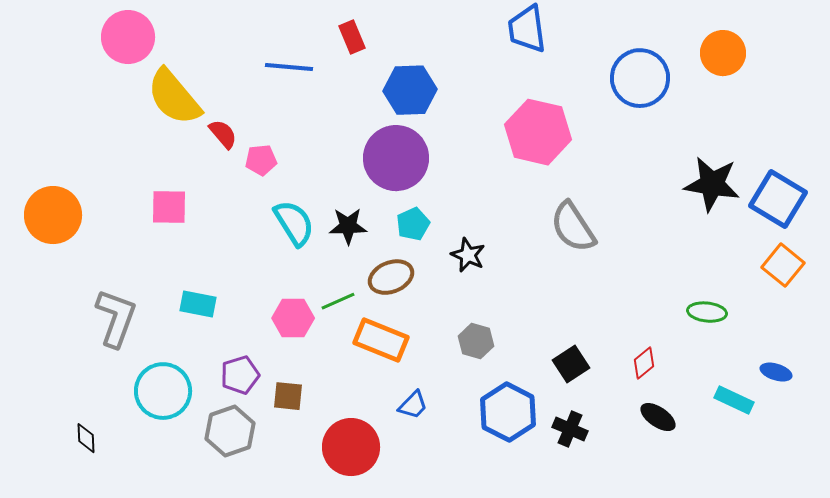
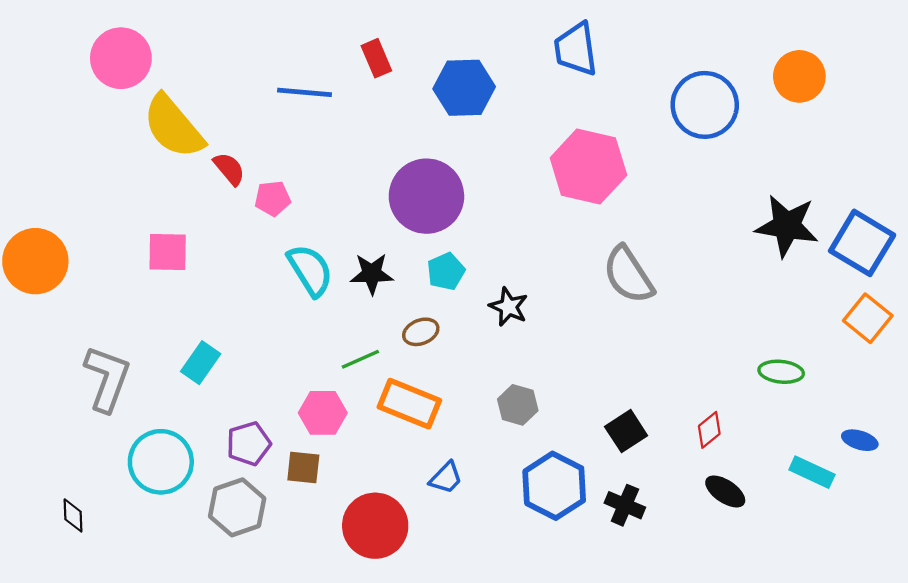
blue hexagon: (410, 90) -> (464, 88), moved
brown ellipse: (391, 277) -> (421, 332), size x0.7
cyan rectangle: (198, 304) -> (201, 363), turned -66
pink hexagon: (293, 318) -> (323, 413), moved

